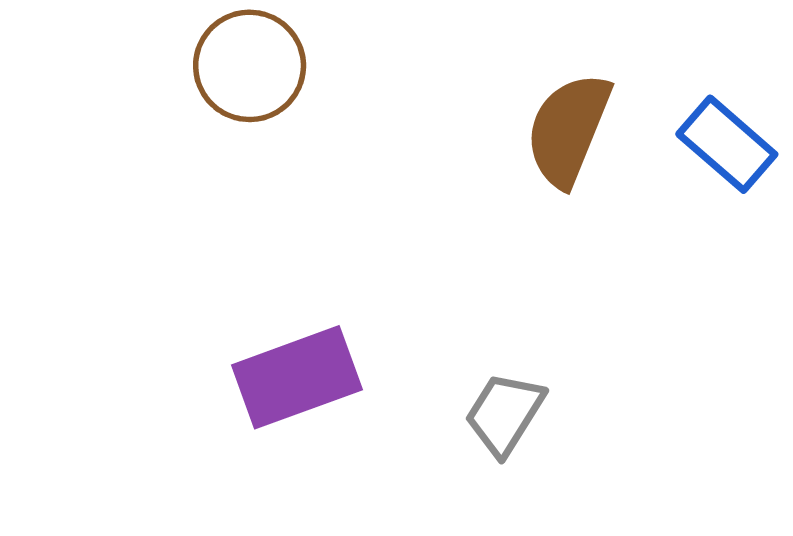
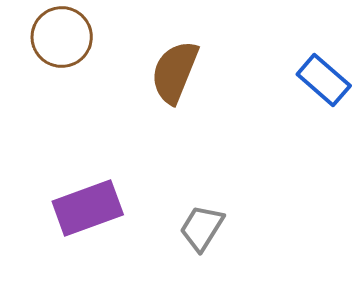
brown semicircle: (568, 130) -> (175, 72), moved

